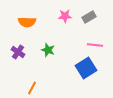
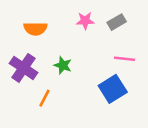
purple cross: (18, 52) -> (24, 68), size x1.5
orange line: (32, 88) -> (45, 98), moved

